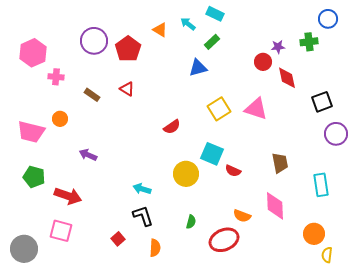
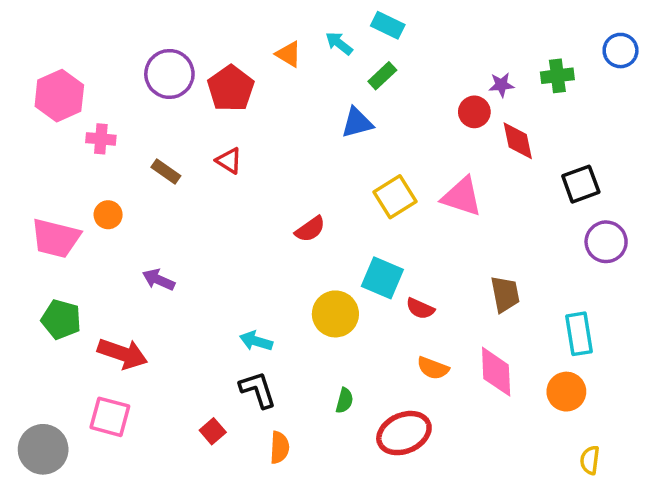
blue circle: (328, 19) -> (621, 51), moved
orange semicircle: (242, 216) -> (433, 368), moved
orange circle: (314, 234) -> (566, 392), moved

